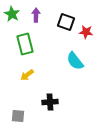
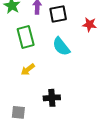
black square: (66, 22) -> (58, 14), moved, turned -30
cyan semicircle: (75, 61) -> (61, 46), moved

